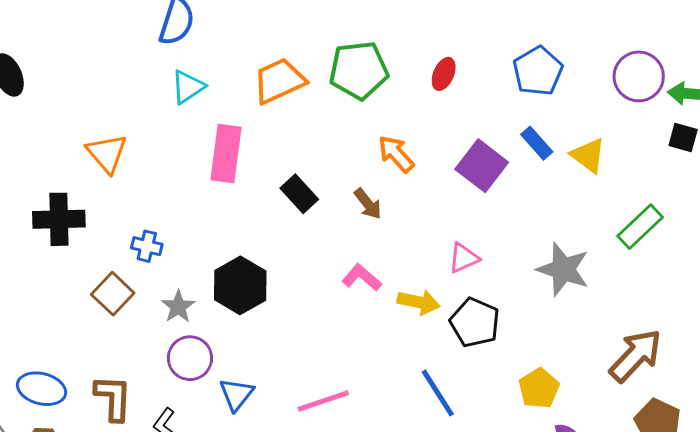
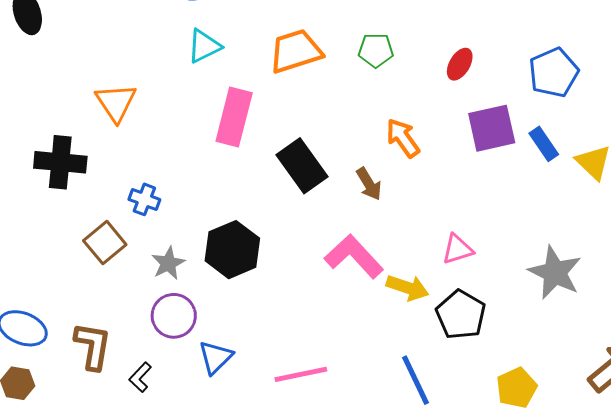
green pentagon: (359, 70) -> (376, 50), size x0.6
purple square: (482, 166) -> (492, 128), moved, turned 33
black rectangle: (299, 194) -> (302, 166), size x1.4
pink L-shape: (362, 278) -> (354, 256), size x1.5

